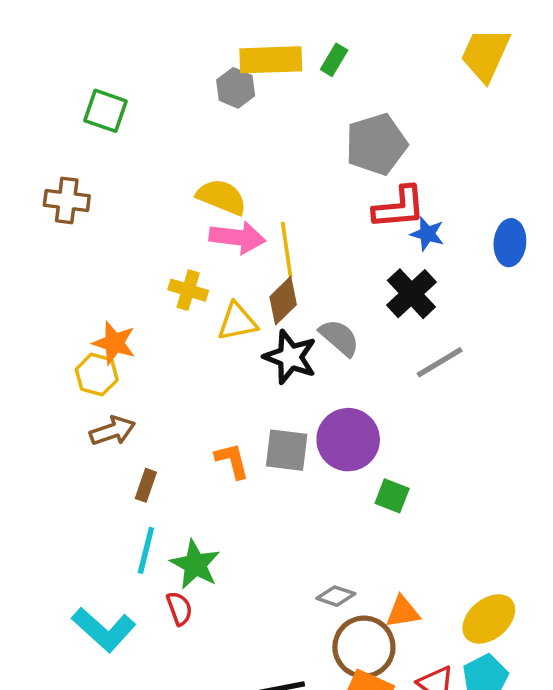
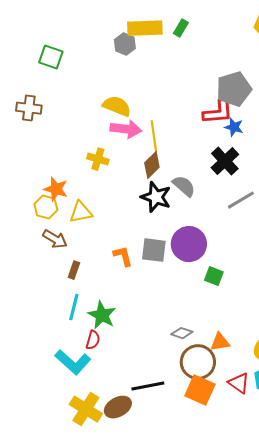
gray pentagon: (376, 144) -> (234, 89), moved
yellow triangle: (237, 322) -> (81, 212), moved
brown arrow: (113, 431) -> (55, 239), turned 50
red semicircle: (179, 608) -> (93, 340), turned 36
cyan L-shape: (104, 630) -> (73, 362), moved

